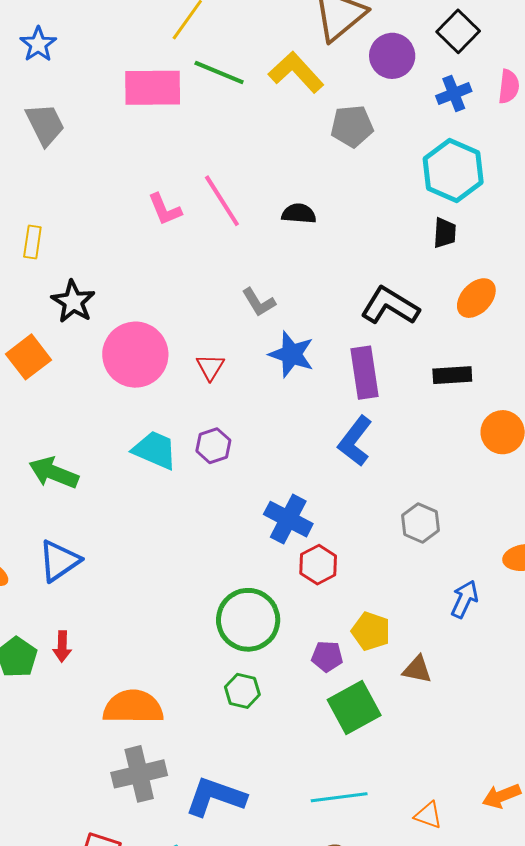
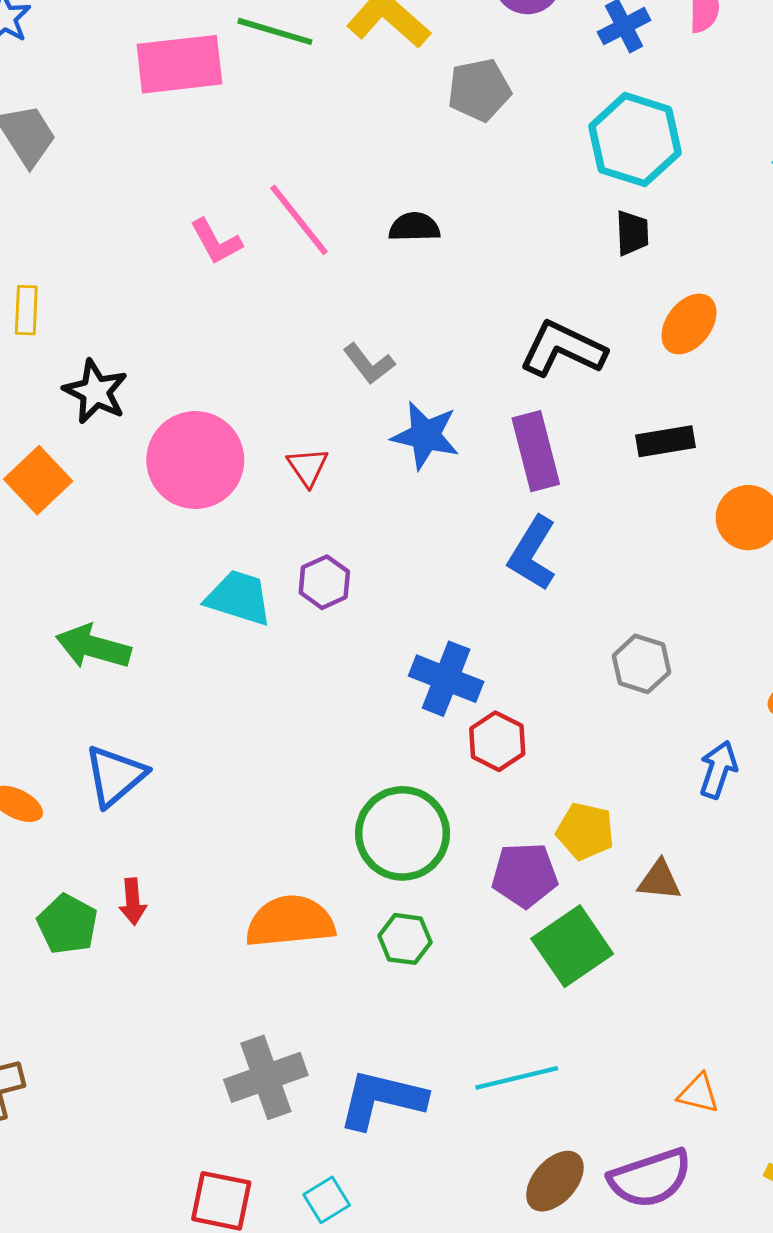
purple pentagon: (327, 656) -> (525, 875), size x1.4
orange semicircle: (133, 707) -> (290, 922), moved
cyan line: (339, 797) -> (517, 1078), moved

